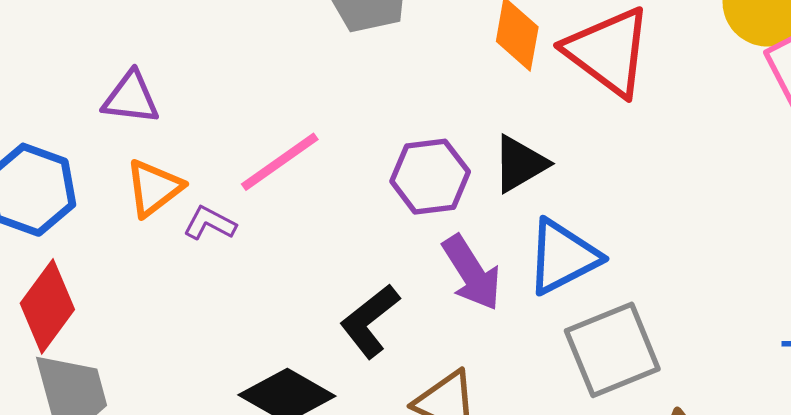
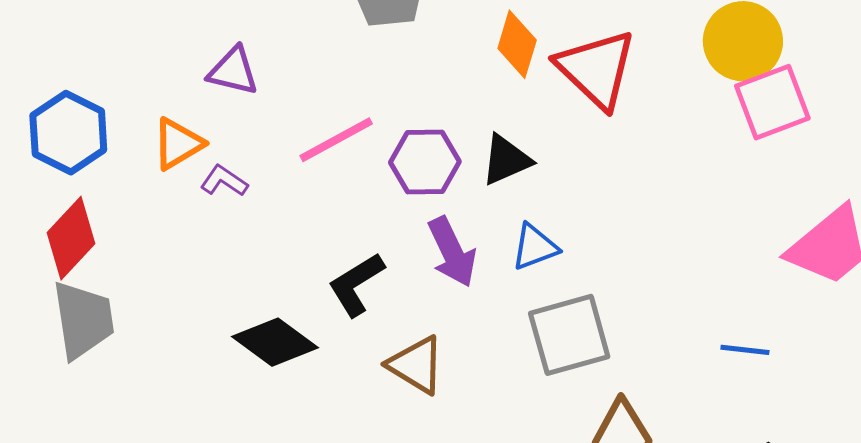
purple triangle: (131, 98) -> (233, 71), moved
pink line: (280, 162) -> (336, 140), moved
blue triangle: (563, 257) -> (535, 247), size x0.7

